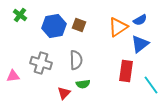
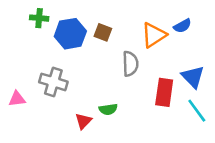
green cross: (20, 15) -> (39, 18), moved, turned -32
blue triangle: (140, 44) -> (193, 77), moved, turned -36
gray semicircle: (76, 60) -> (130, 64), moved

